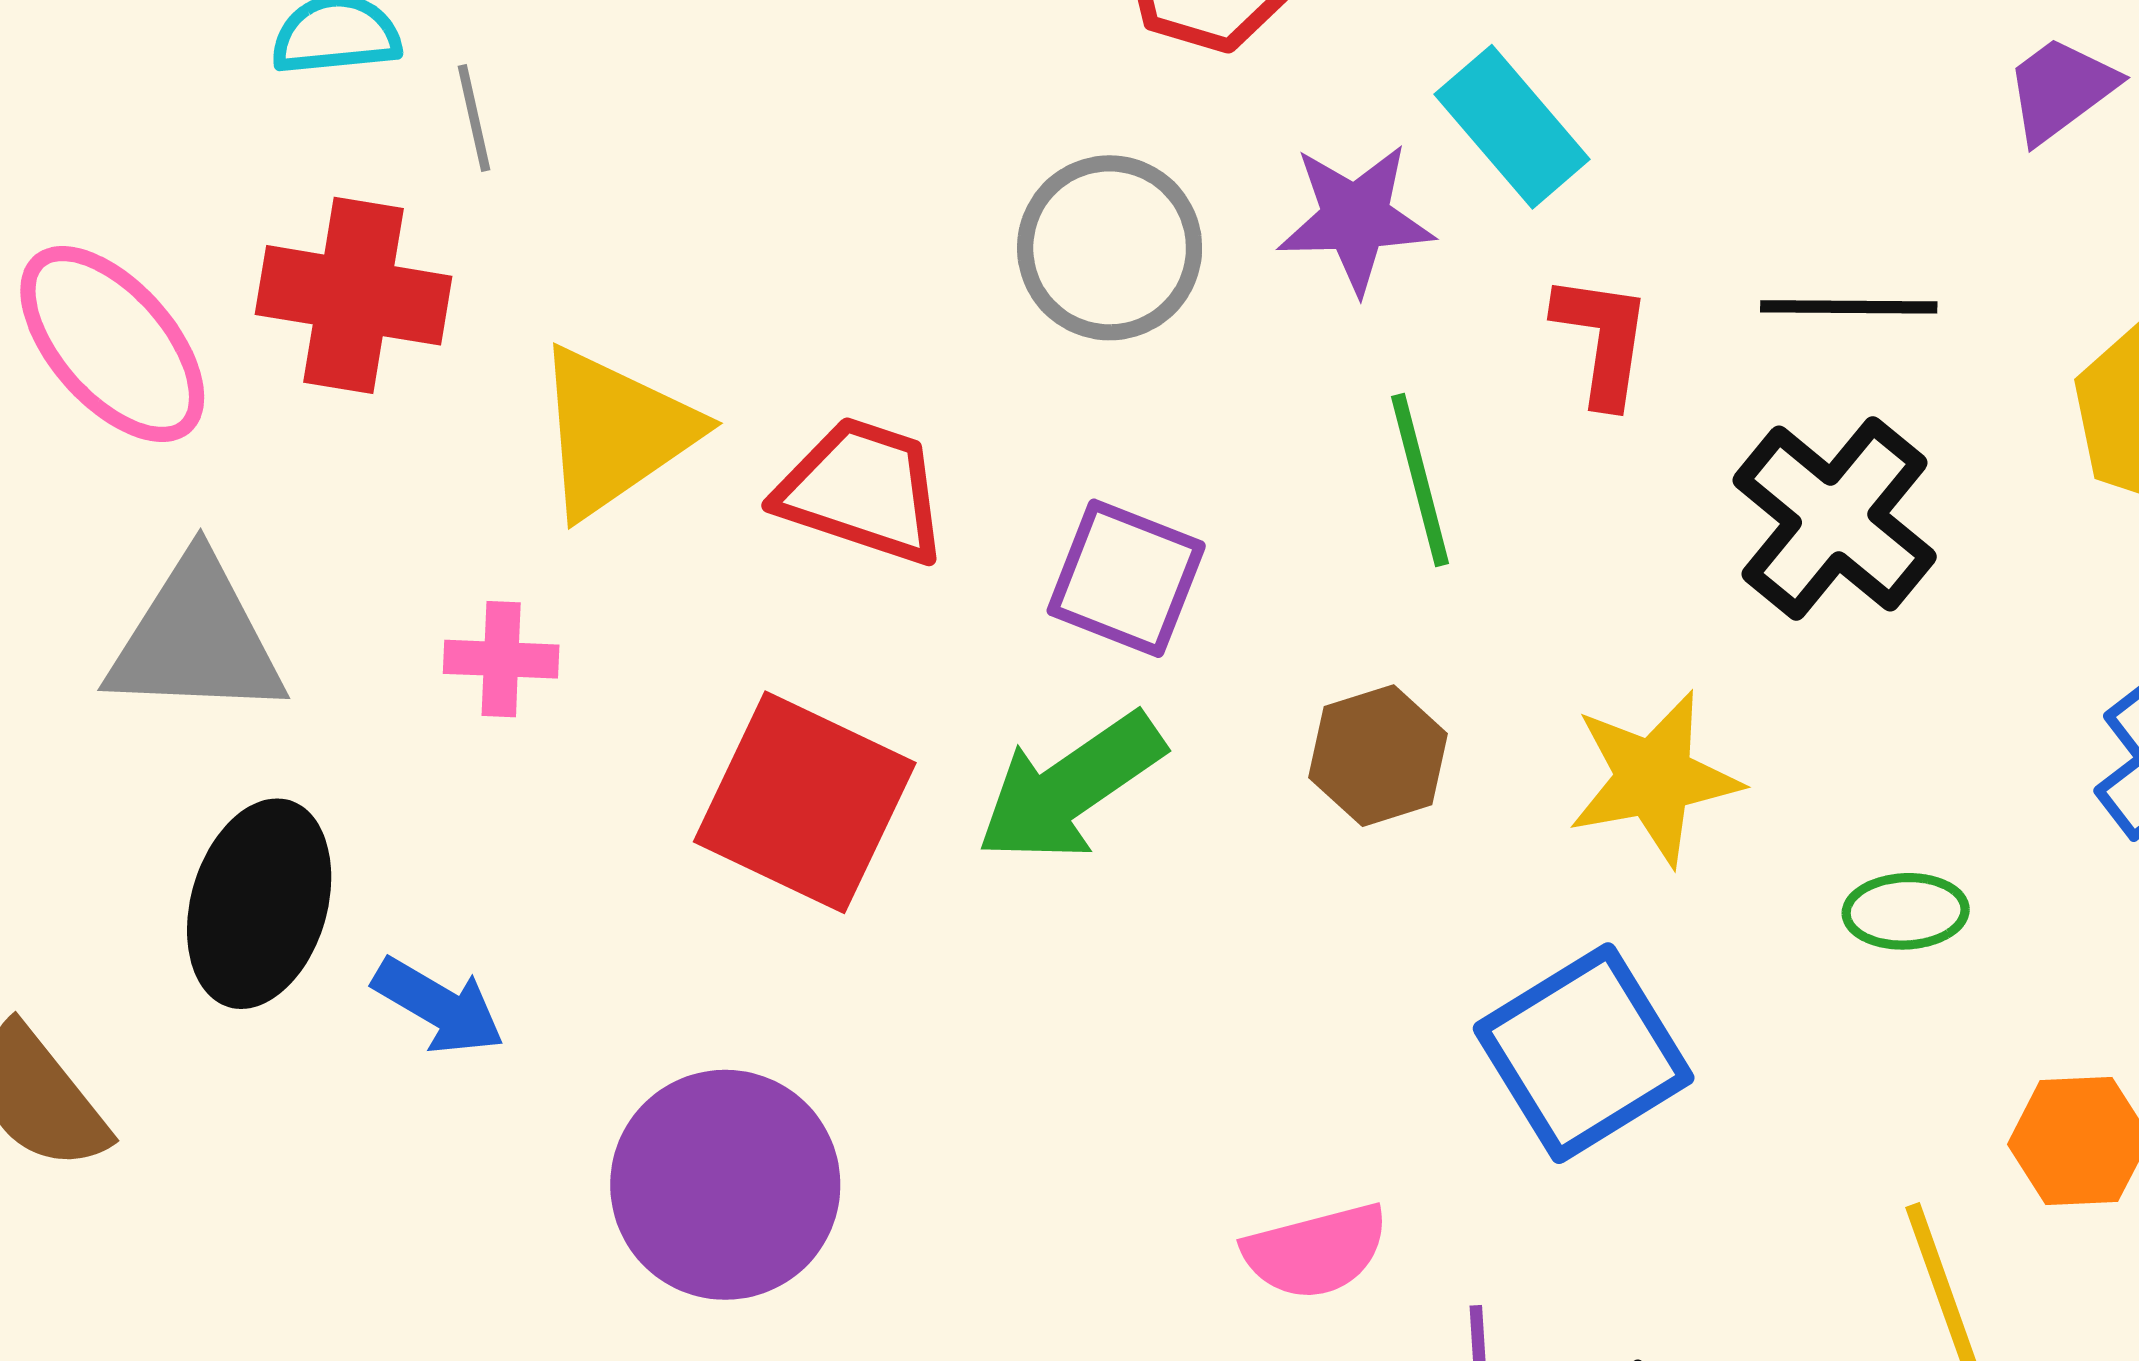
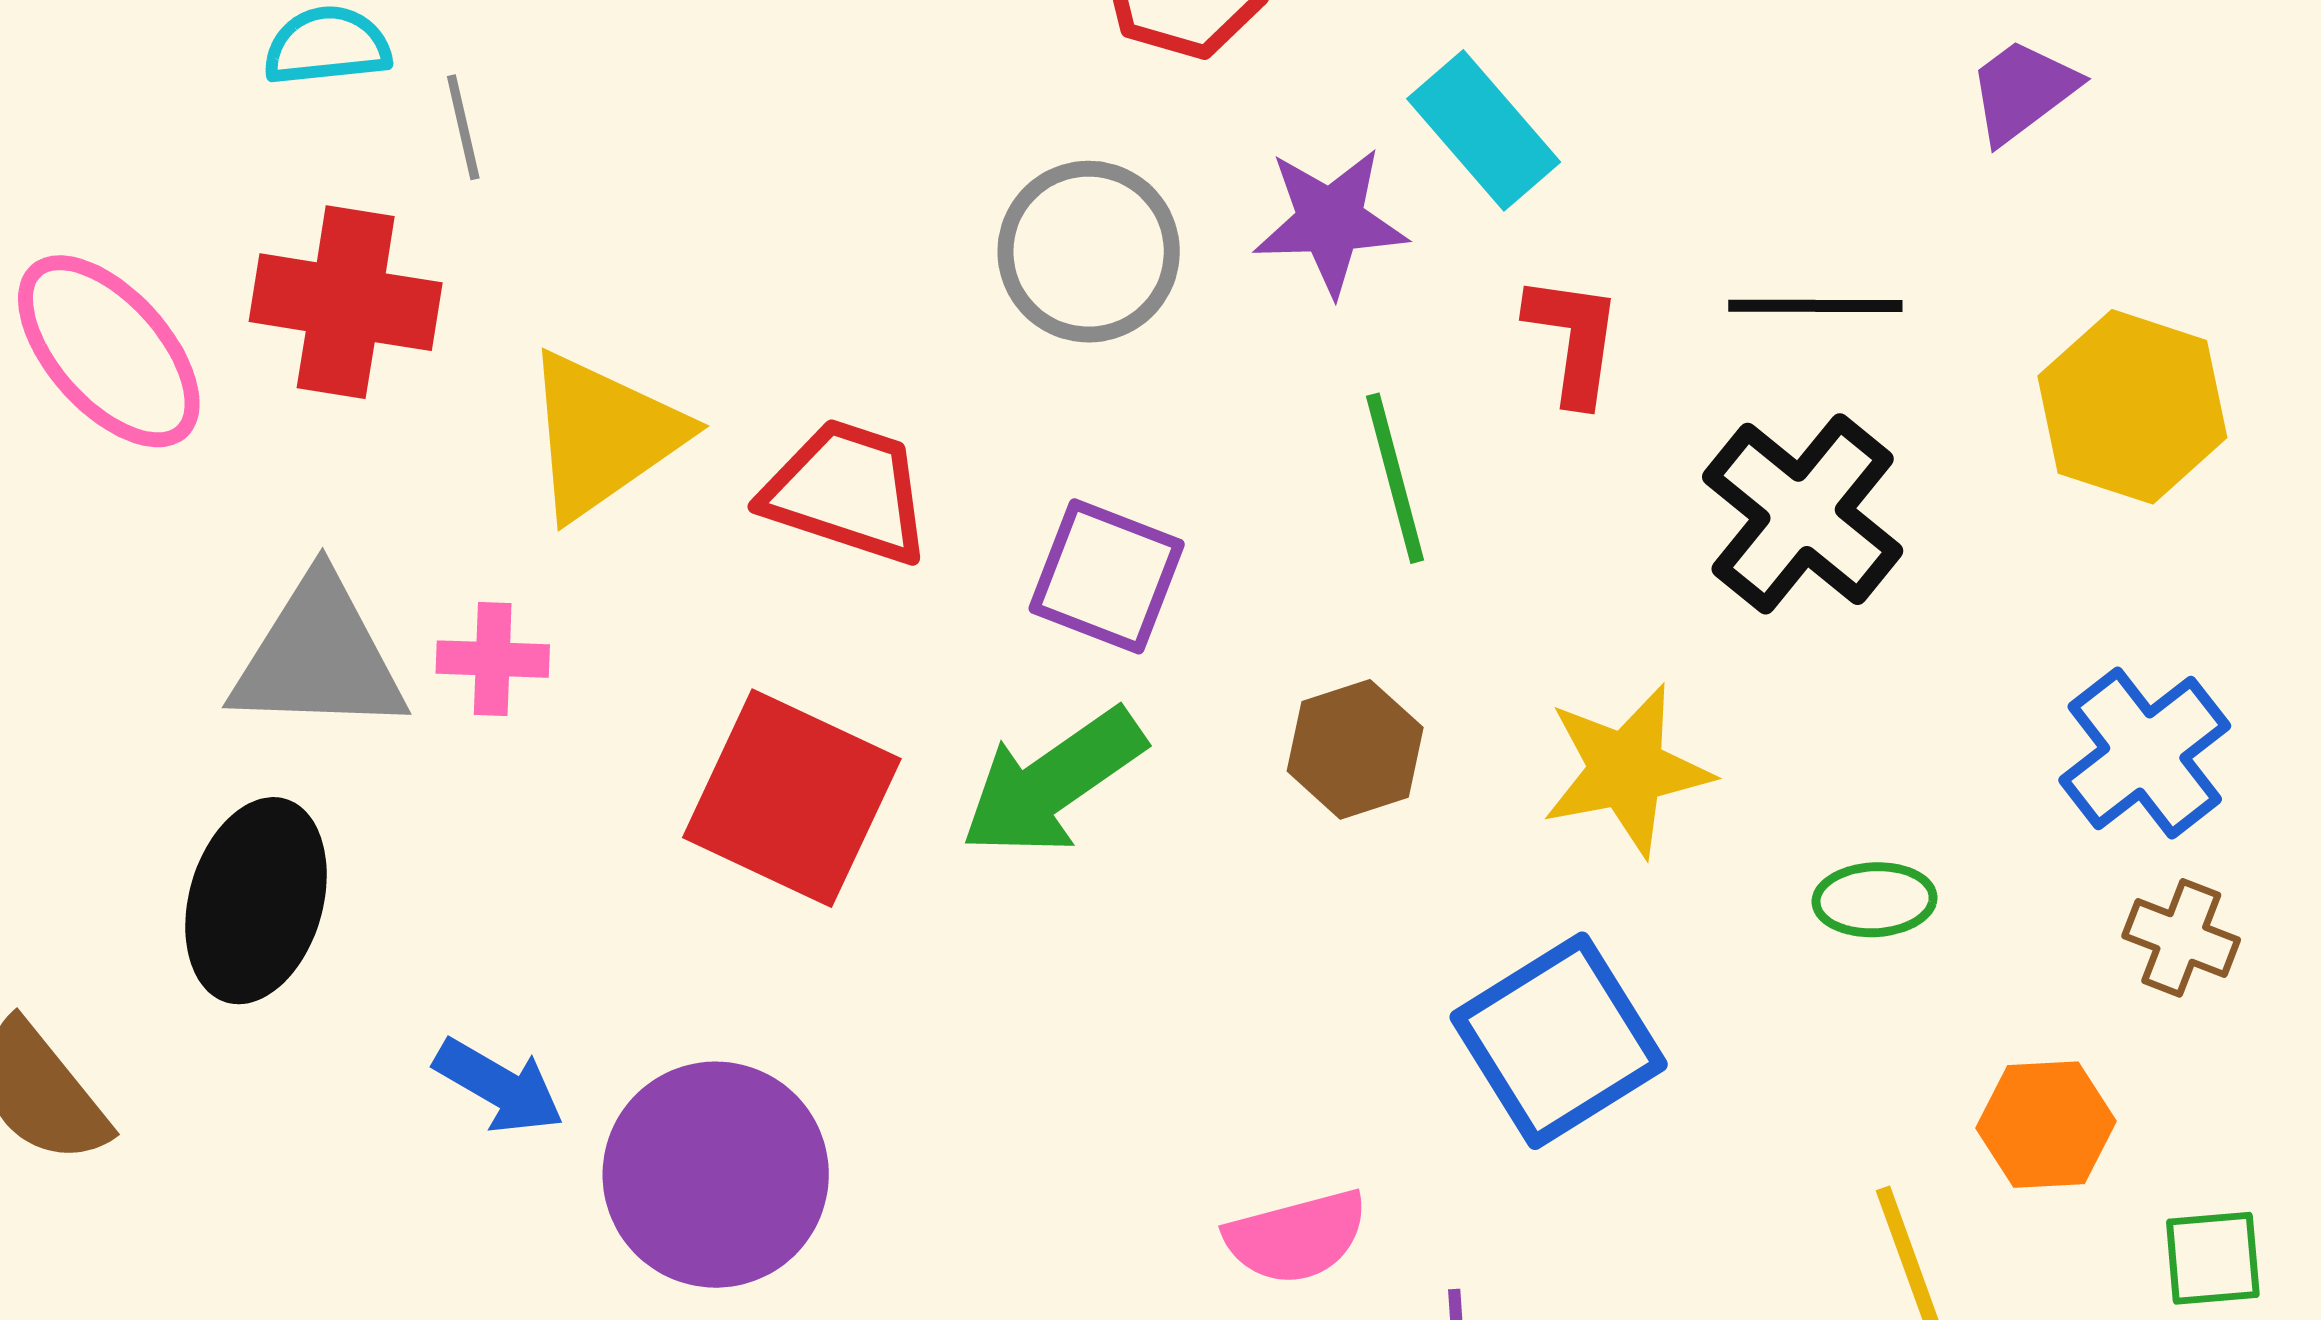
gray triangle: (196, 639) -> (319, 657), moved
blue arrow: (439, 1006) -> (499, 1086), moved

